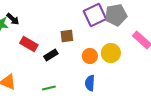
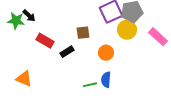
yellow circle: (111, 53) -> (127, 30), moved
green line: (49, 88) -> (90, 85), moved

